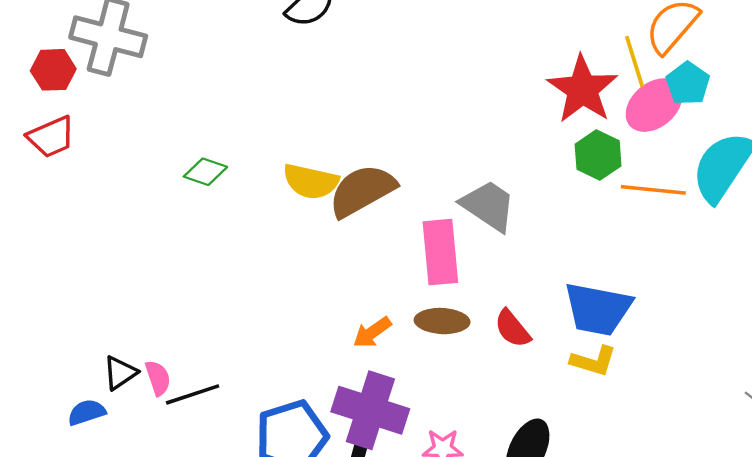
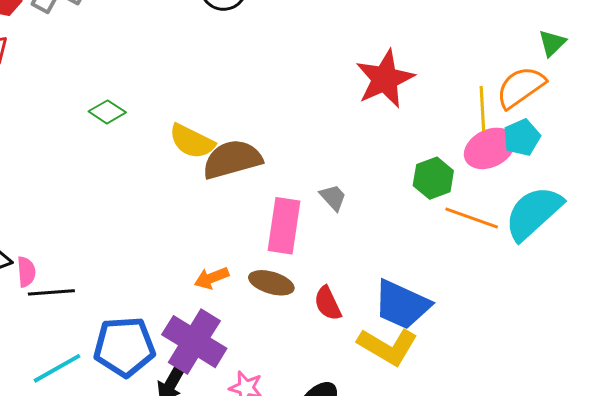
red star: (582, 89) -> (385, 79), moved
gray trapezoid: (488, 206) -> (333, 197), size x0.6
yellow L-shape: (593, 361) -> (388, 346), size x1.5

